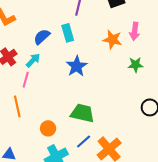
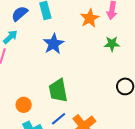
orange star: (112, 40) -> (90, 18), turned 30
green trapezoid: (82, 113) -> (58, 91), turned -115

